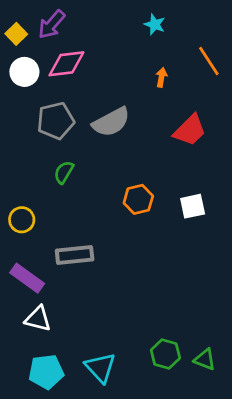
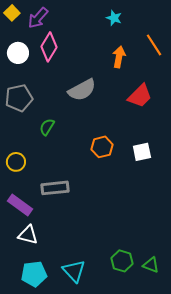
yellow square: (16, 34) -> (12, 13), moved
pink diamond: (66, 64) -> (49, 47), turned -52
orange arrow: (161, 77) -> (119, 57), size x1.5
gray pentagon: (56, 121) -> (19, 98), moved

